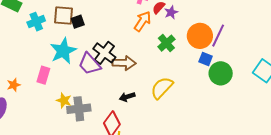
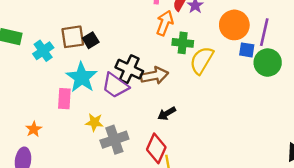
purple line: (218, 36) -> (264, 32), moved
green cross: (166, 43) -> (183, 43), moved, turned -30
pink rectangle: (43, 75) -> (64, 99), moved
yellow semicircle: (162, 88) -> (202, 60), moved
yellow star: (64, 100) -> (94, 122), moved

